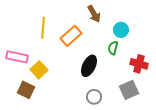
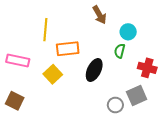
orange rectangle: (71, 36) -> (68, 49), moved, turned 35
yellow square: (39, 70) -> (53, 74), moved
brown square: (26, 90) -> (15, 101), moved
gray circle: (94, 97) -> (115, 105), moved

